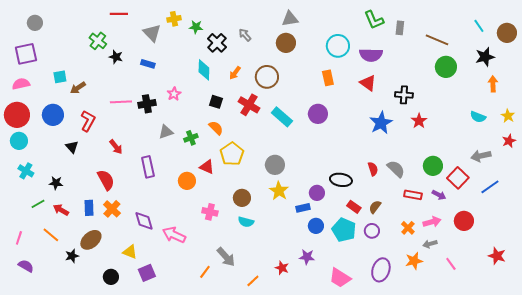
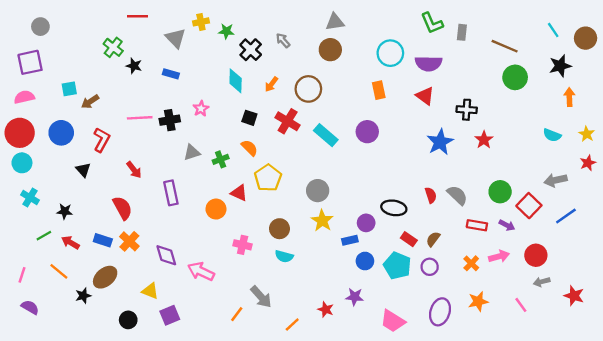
blue rectangle: (89, 208) -> (103, 240), turned -70
gray arrow: (430, 244) -> (542, 282), moved

